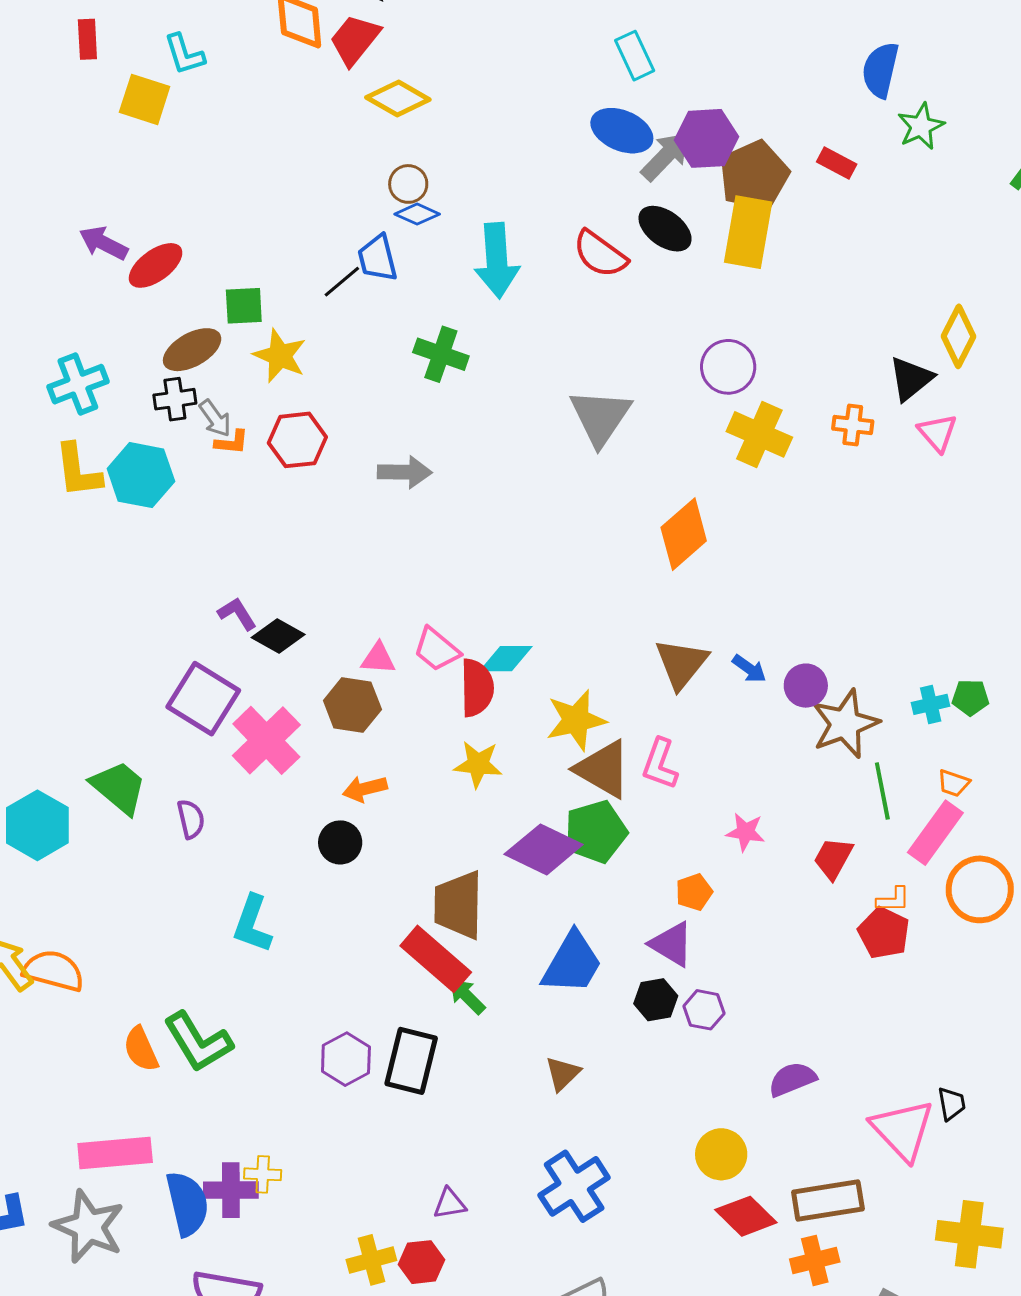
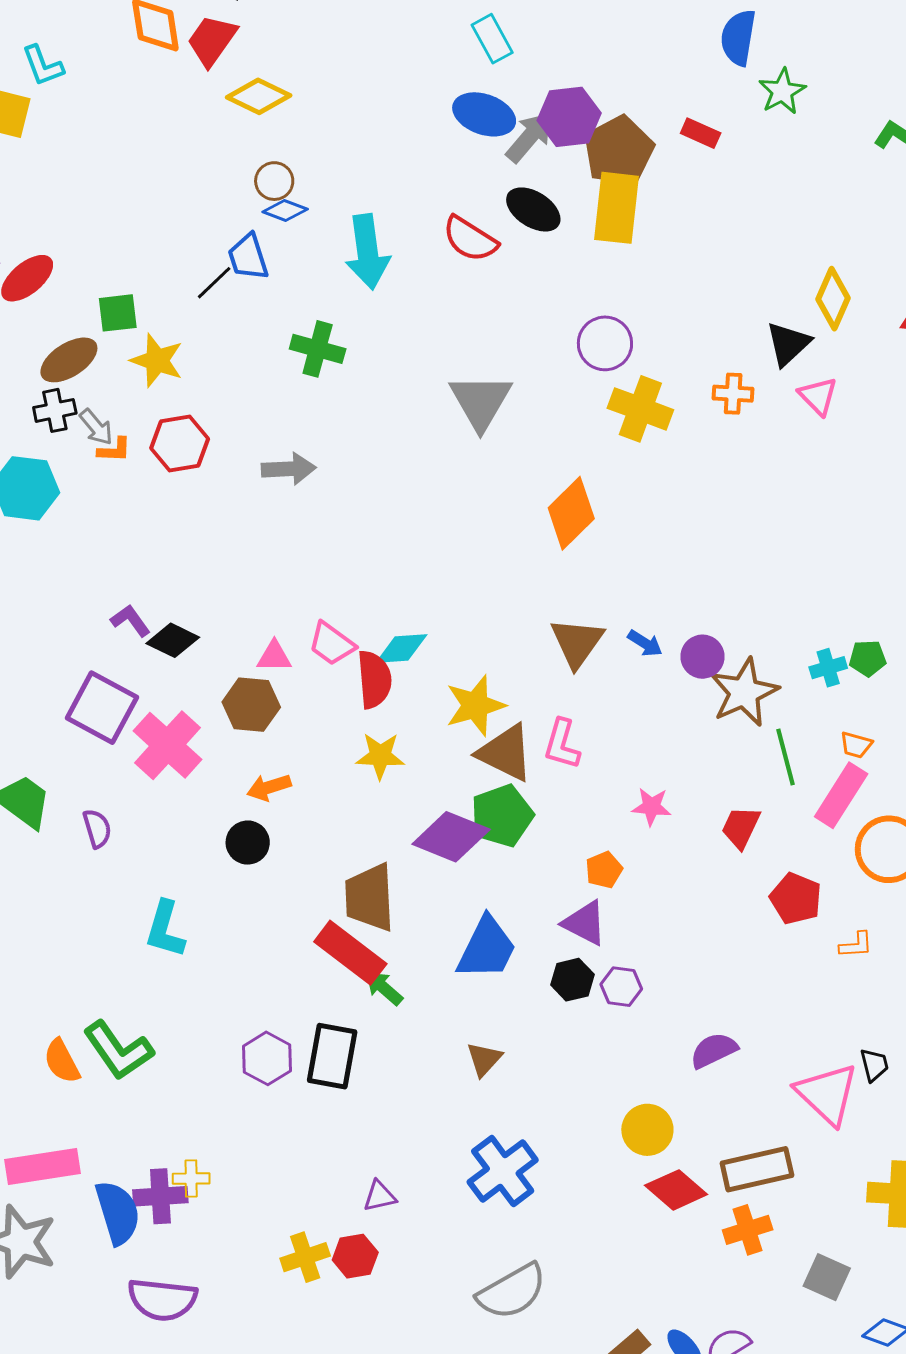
orange L-shape: (893, 900) -> (856, 945), moved

